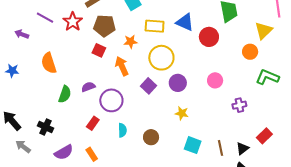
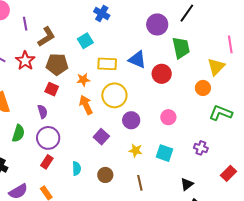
orange arrow: (122, 66) -> (86, 105), moved
purple square: (149, 86) -> (101, 137), moved
purple semicircle: (88, 87) -> (43, 112), moved, turned 96
purple circle: (111, 100) -> (48, 138), moved
purple cross: (239, 105) -> (201, 148), moved, turned 32
red rectangle: (264, 136) -> (229, 173), moved
cyan square: (193, 145) -> (165, 153), moved
brown line: (220, 148) -> (140, 183), moved
black triangle: (242, 148) -> (187, 184), moved

